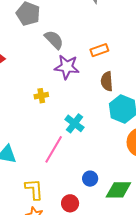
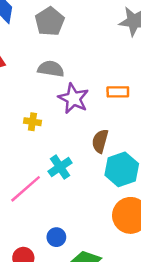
gray semicircle: (54, 40) -> (51, 69), moved, turned -55
brown semicircle: (107, 81) -> (100, 141), moved

